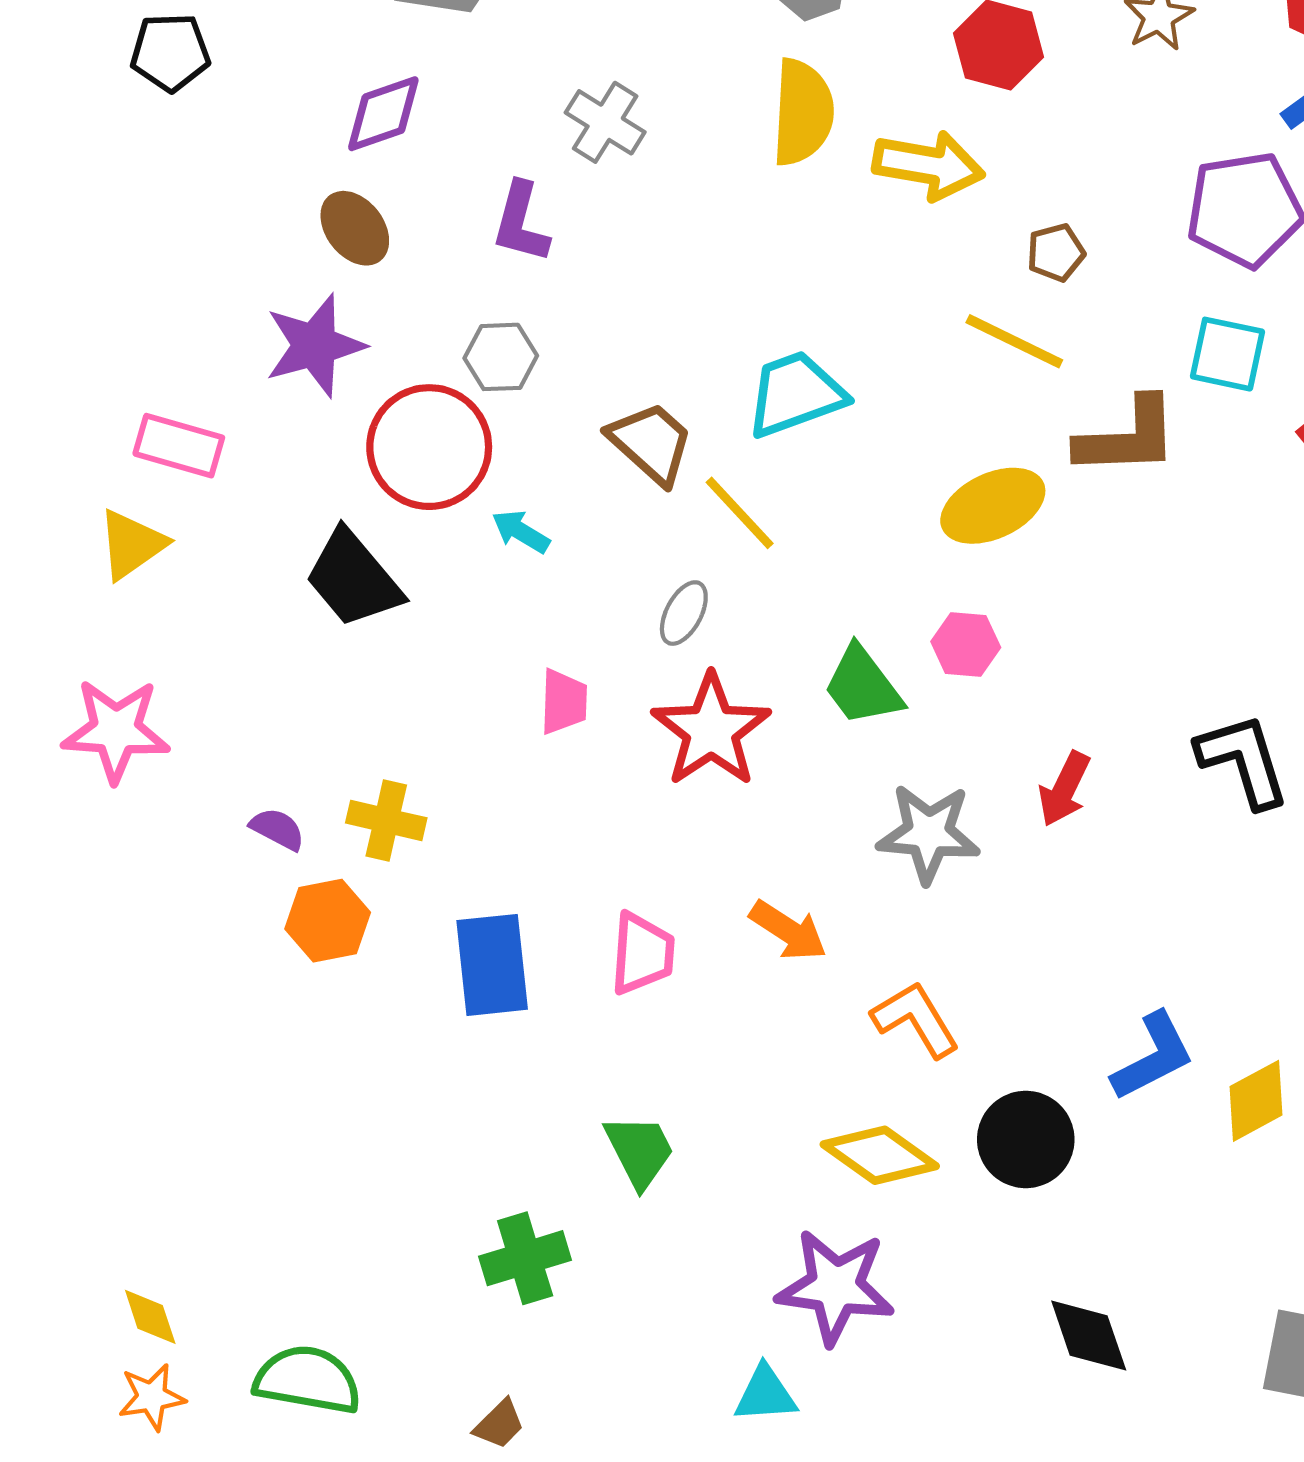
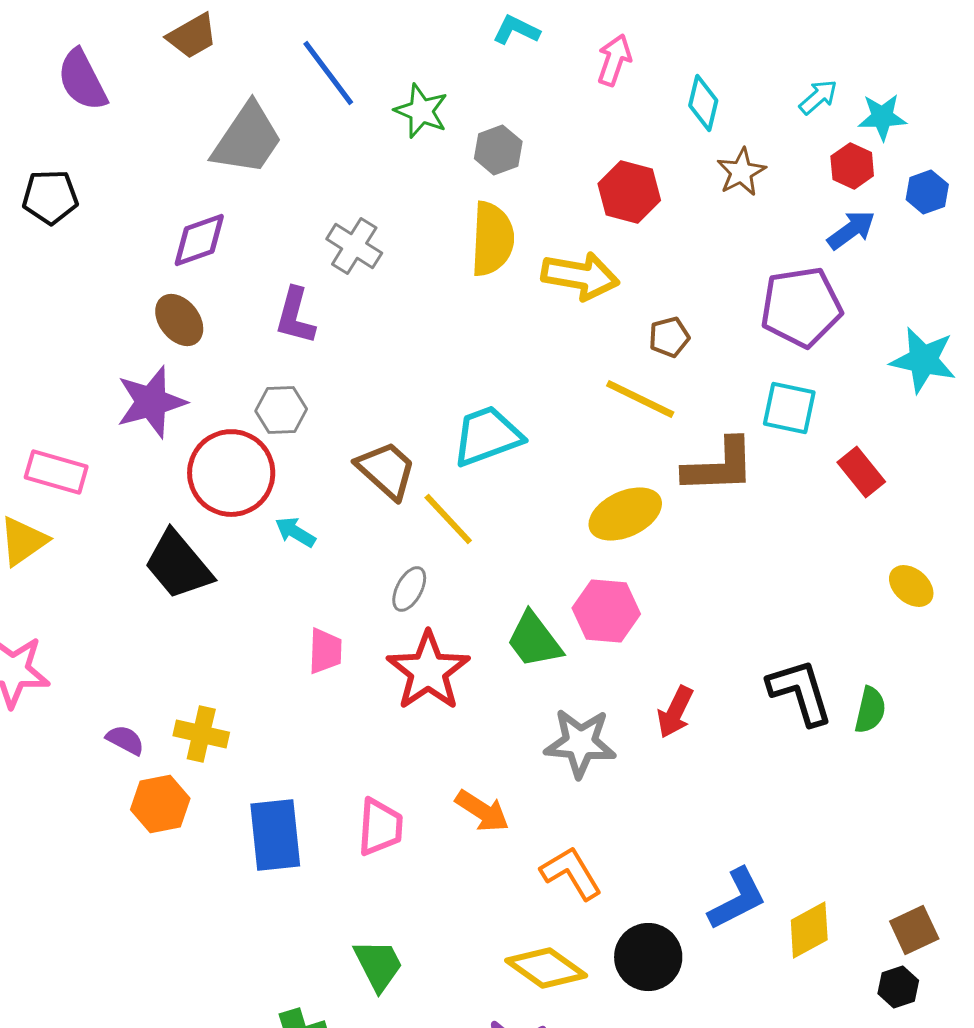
pink hexagon: (966, 644) -> (606, 611), size x1.4

